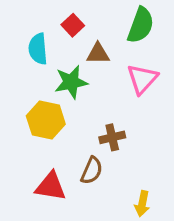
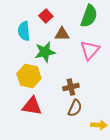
brown semicircle: (92, 171) -> (75, 108), moved
red triangle: (51, 186) -> (32, 106), moved
yellow arrow: (142, 204) -> (99, 125), moved, turned -98

